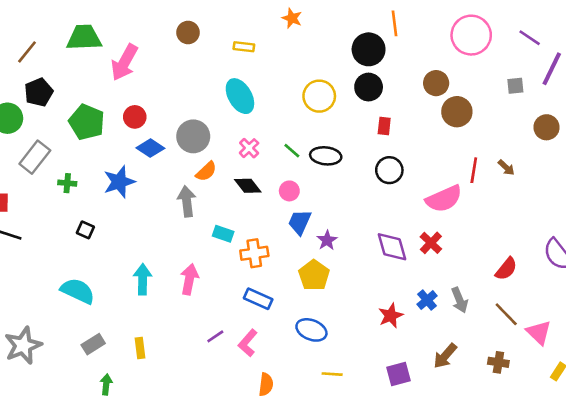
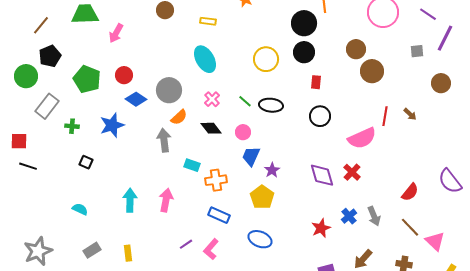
pink arrow: (124, 62) -> (116, 33), size x0.7
cyan semicircle: (78, 291) -> (80, 209), size x0.6

